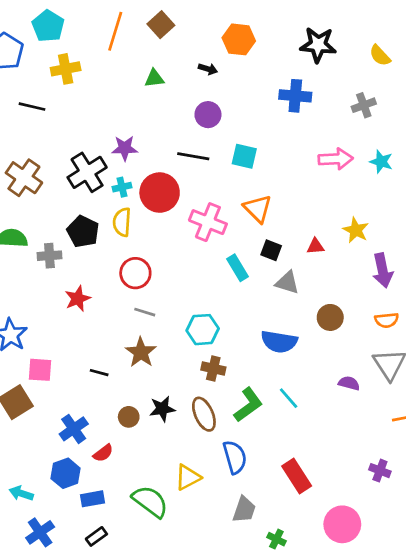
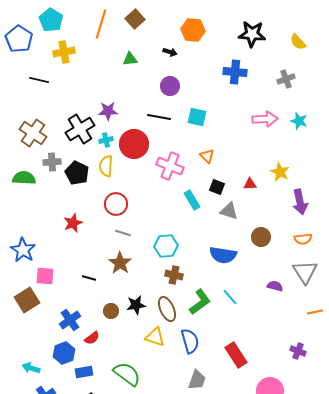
orange triangle: (258, 209) -> (207, 156), size x0.7
gray cross: (49, 256) -> (52, 162), moved
yellow triangle: (188, 477) -> (155, 337), moved, turned 45

